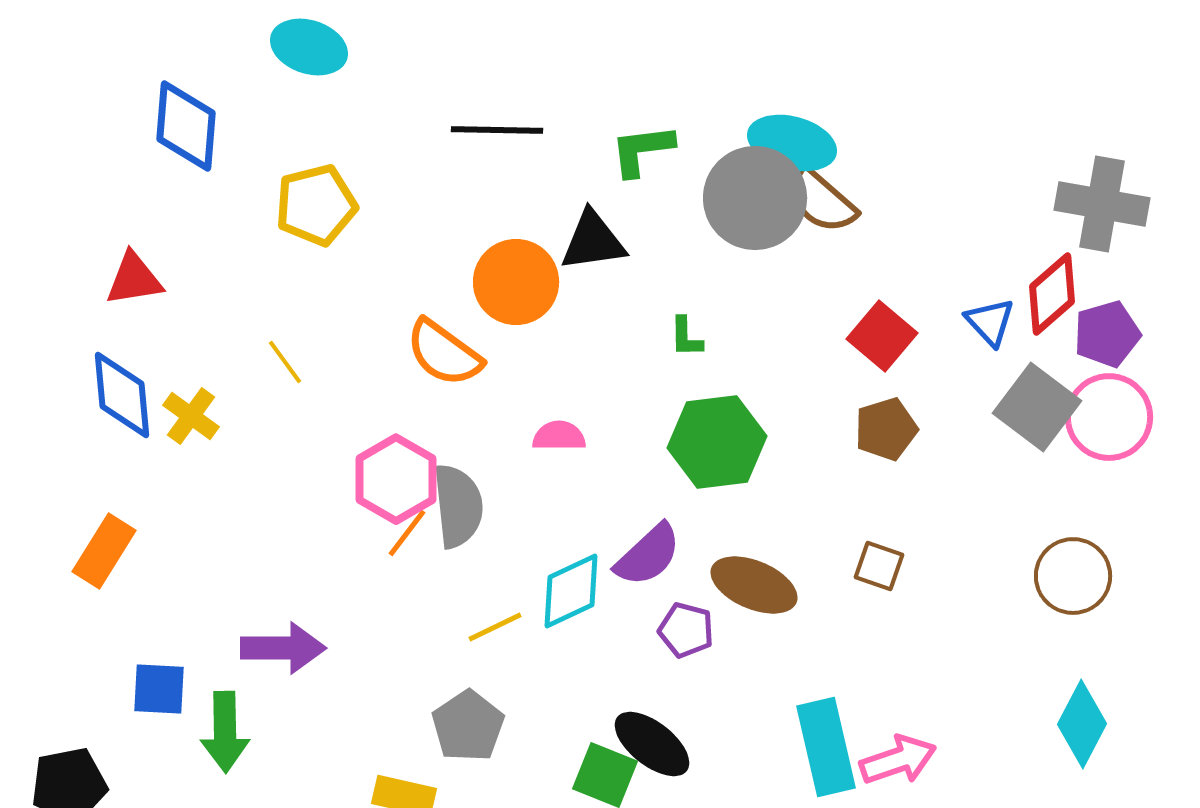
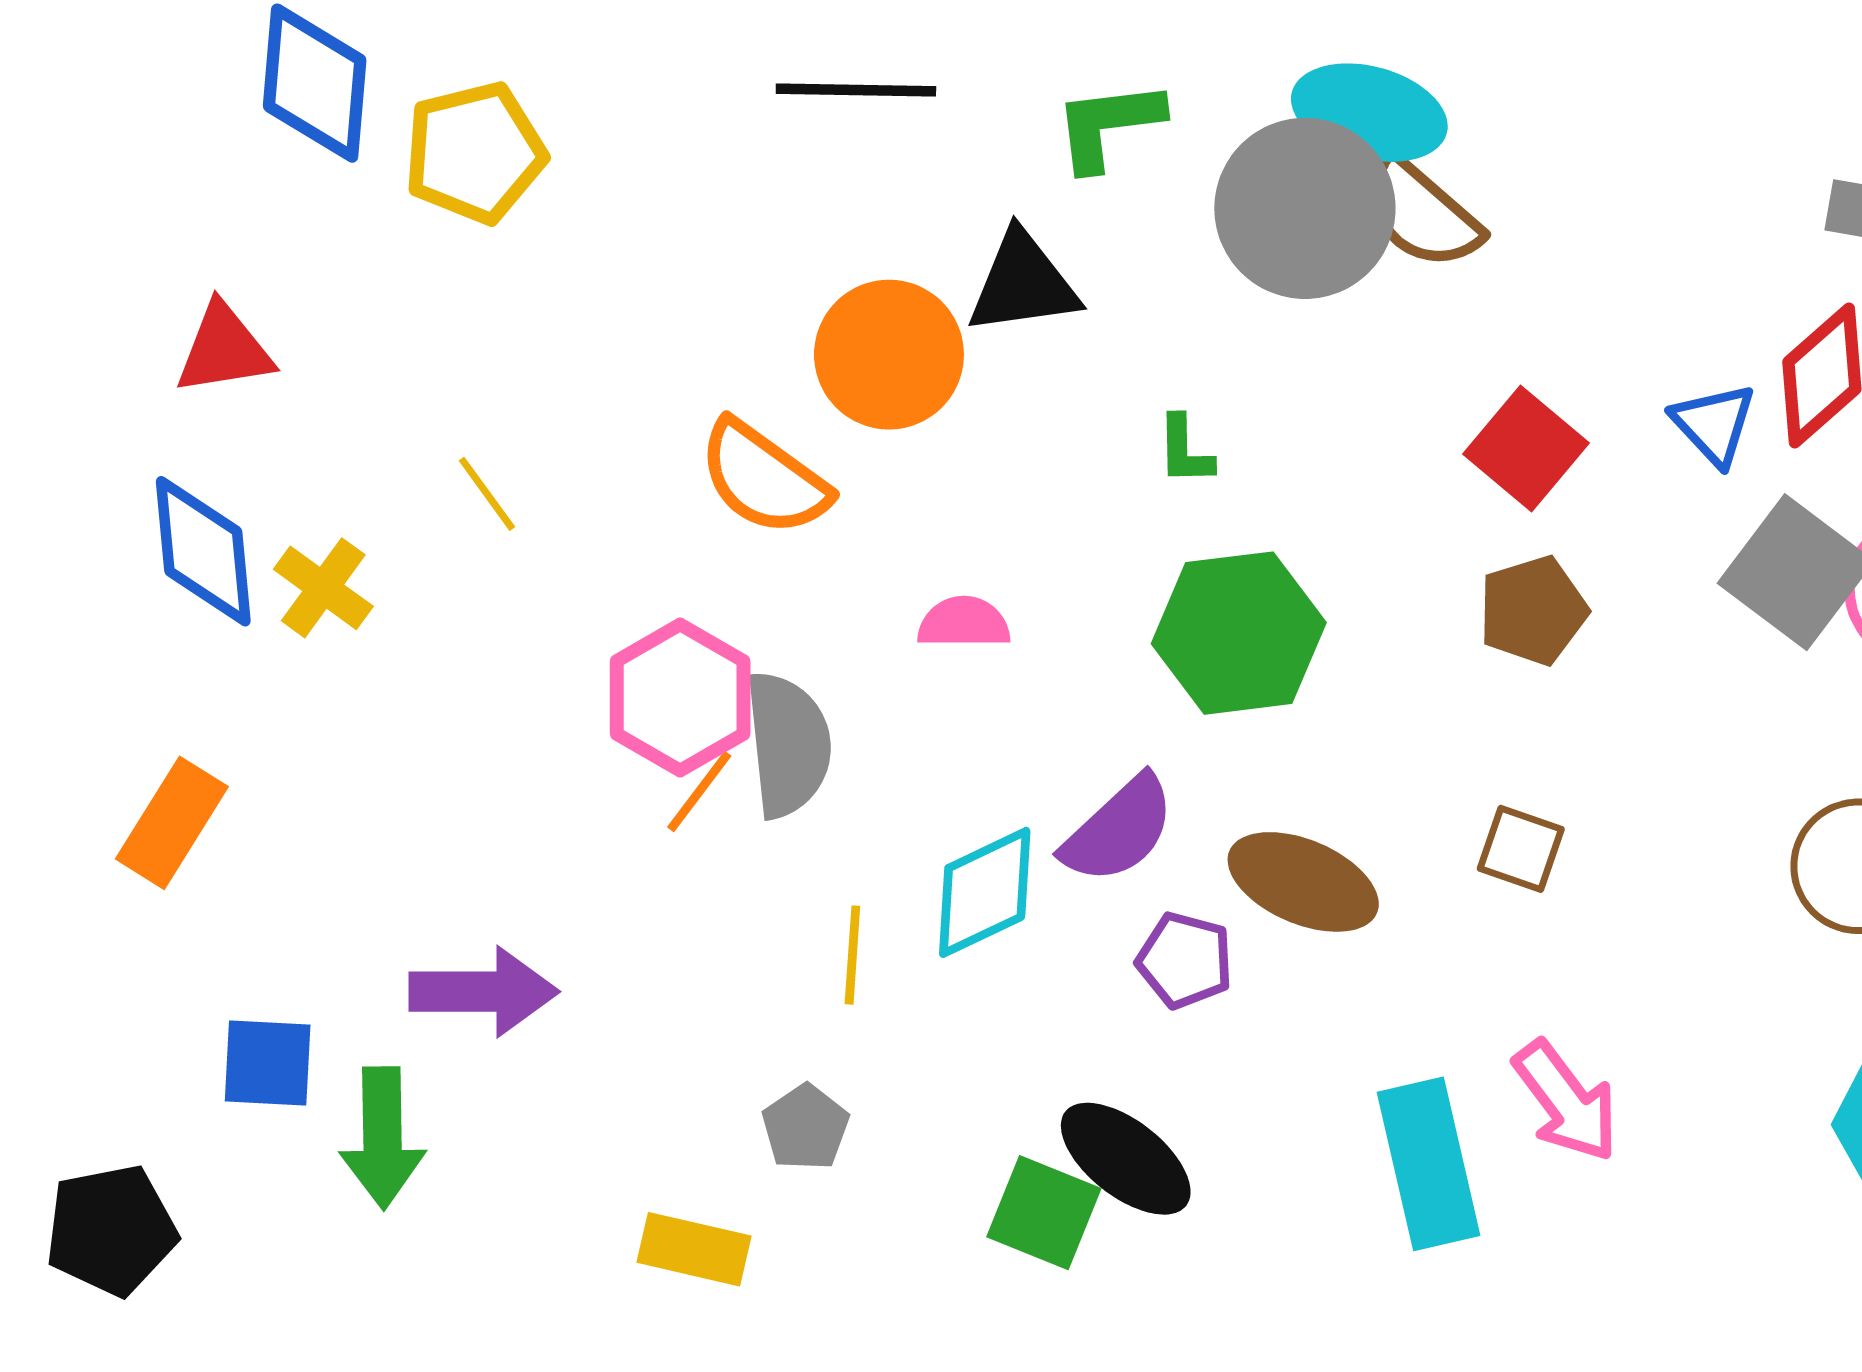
yellow pentagon: (316, 205) -> (475, 153), moved
yellow line: (495, 627) -> (852, 955), turned -60
gray pentagon: (468, 726) -> (805, 1127), size x0.7
pink arrow: (898, 760) -> (1566, 1101), moved, turned 72

